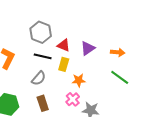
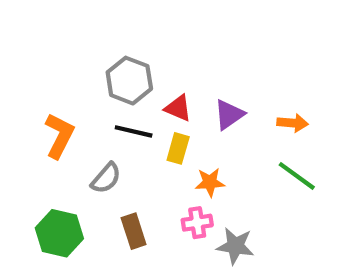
gray semicircle: (39, 78) -> (106, 178), moved
pink cross: (73, 99) -> (197, 223), turned 32

